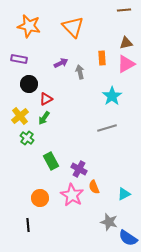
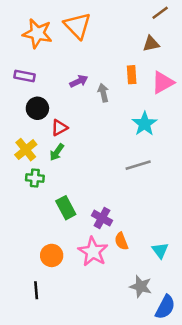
brown line: (124, 10) -> (160, 13), turned -32
orange triangle: (73, 27) -> (77, 26), moved
brown triangle: (126, 43) -> (151, 44), moved
green cross: (27, 138) -> (35, 178), turned -32
cyan triangle: (124, 194) -> (160, 250), turned -40
blue semicircle: (128, 238) -> (165, 307), turned -96

